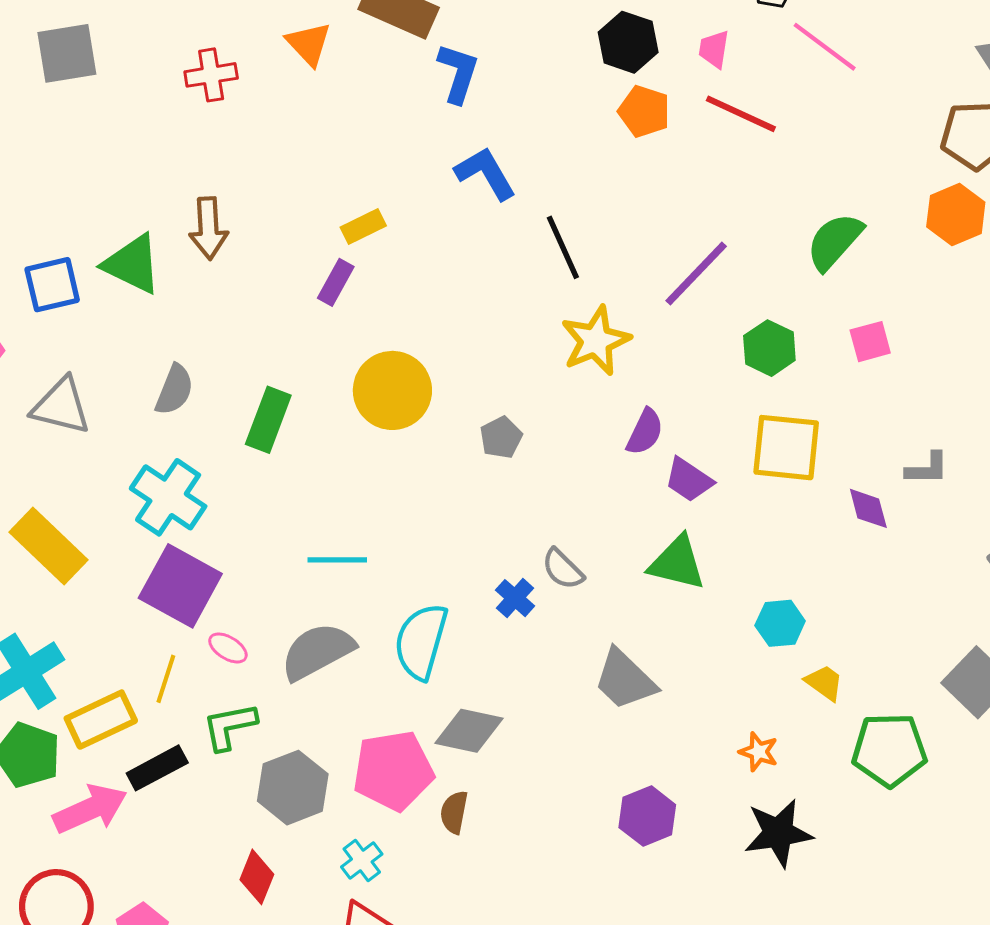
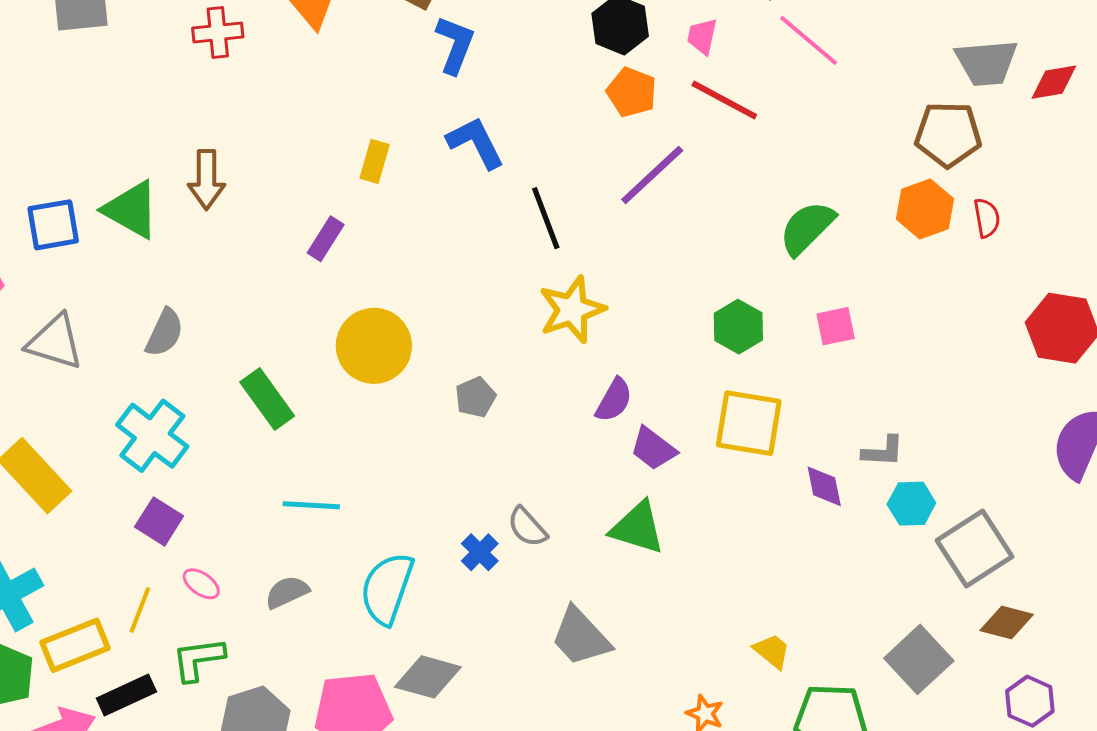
yellow rectangle: (363, 226) -> (375, 161), moved, turned -51
purple line: (696, 274) -> (652, 175), moved
green rectangle: (268, 420) -> (267, 399), moved, turned -60
purple square: (180, 586) -> (159, 521), size x0.6
cyan hexagon: (780, 623) -> (911, 504), moved
gray semicircle: (317, 651) -> (287, 592), size x0.6

